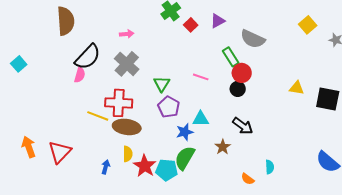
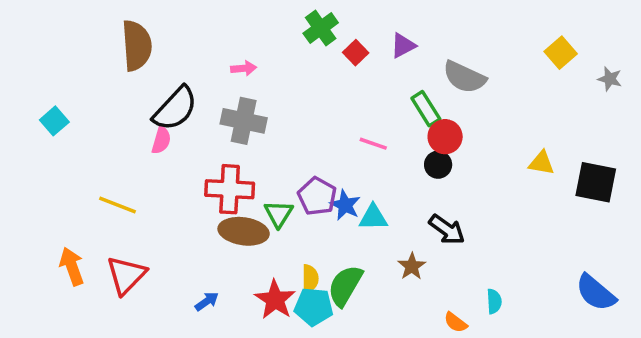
gray cross: (127, 64) -> (244, 121), turned -30
green triangle: (162, 84) -> (279, 214), moved
yellow line: (98, 116) -> (117, 205), moved
blue star: (185, 132) -> (345, 205), moved, turned -30
yellow semicircle: (128, 154) -> (310, 279), moved
blue arrow: (106, 167) -> (207, 301), turned 40

